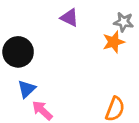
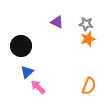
gray star: (124, 22) -> (86, 24), moved

